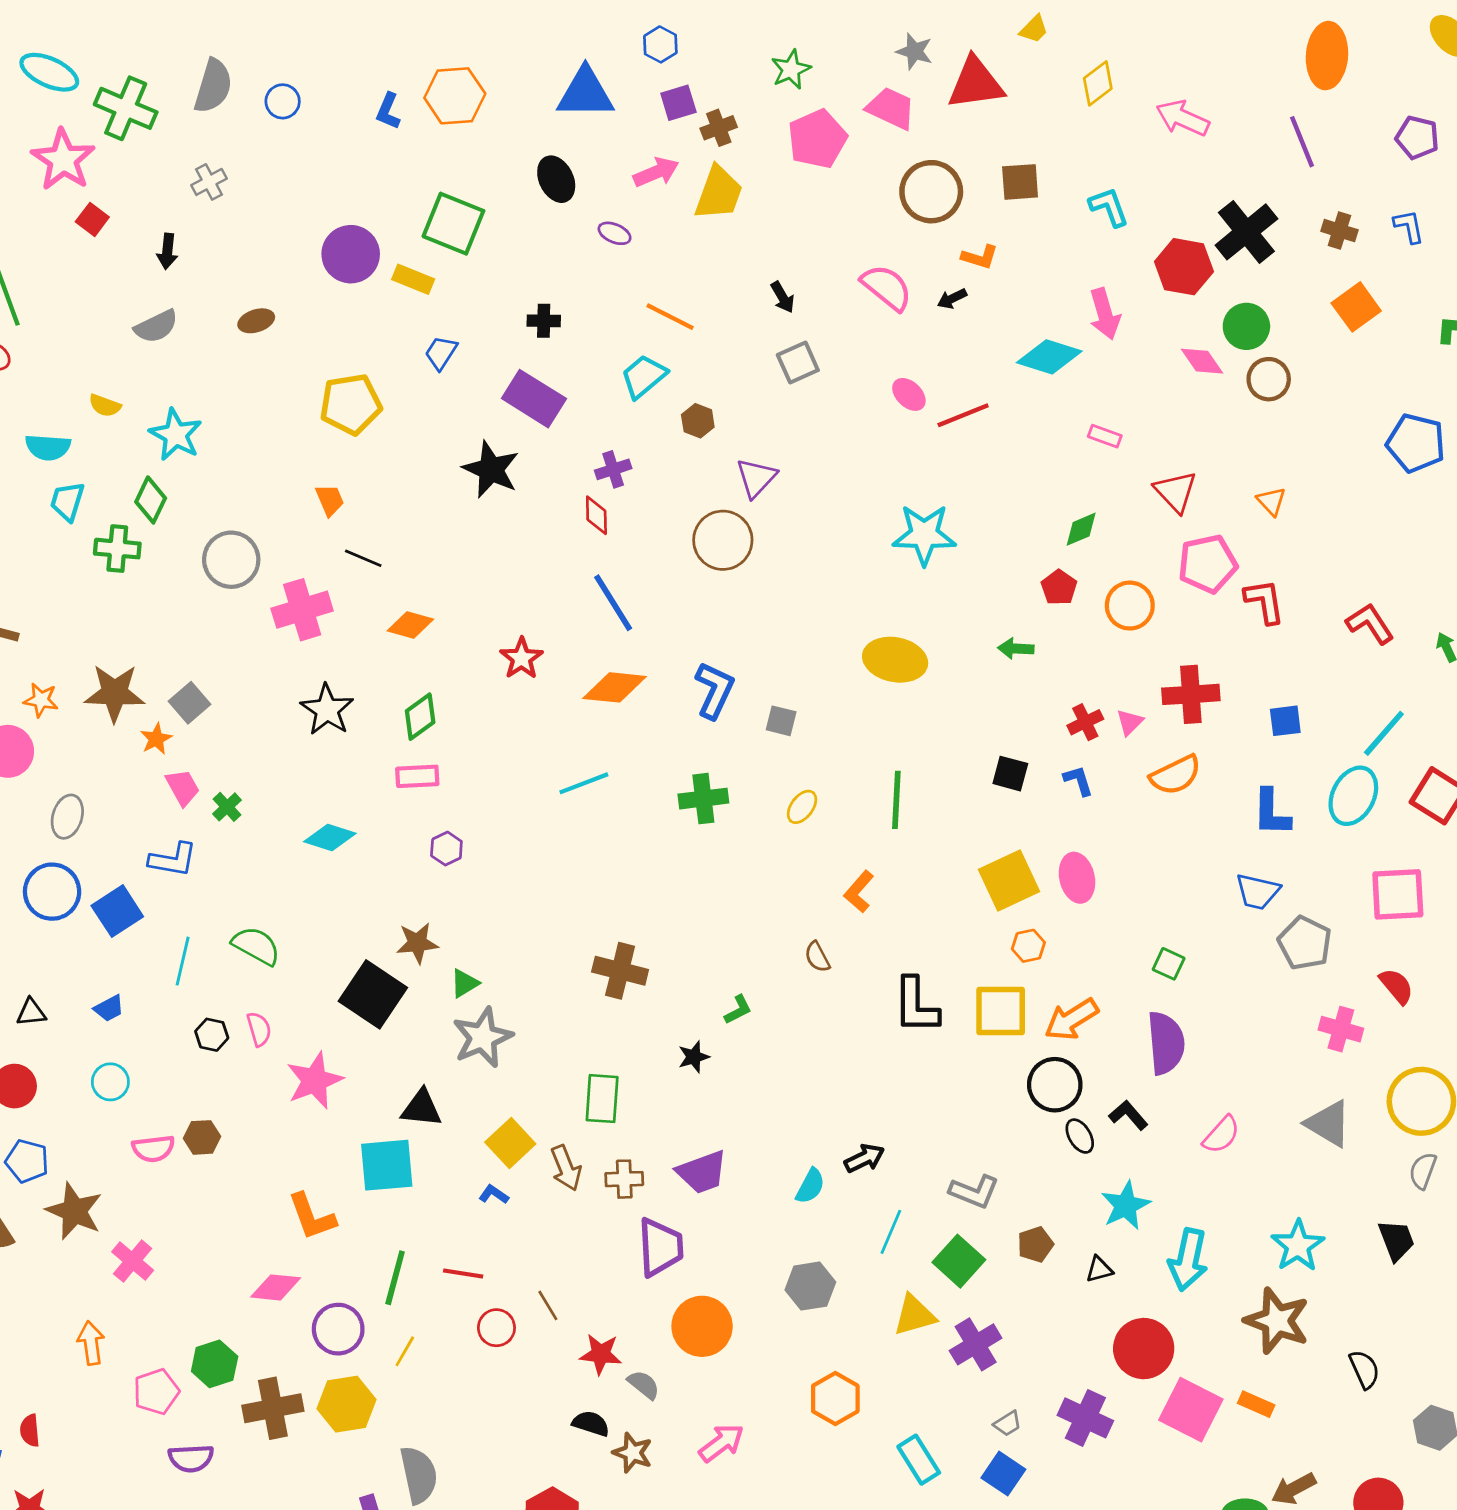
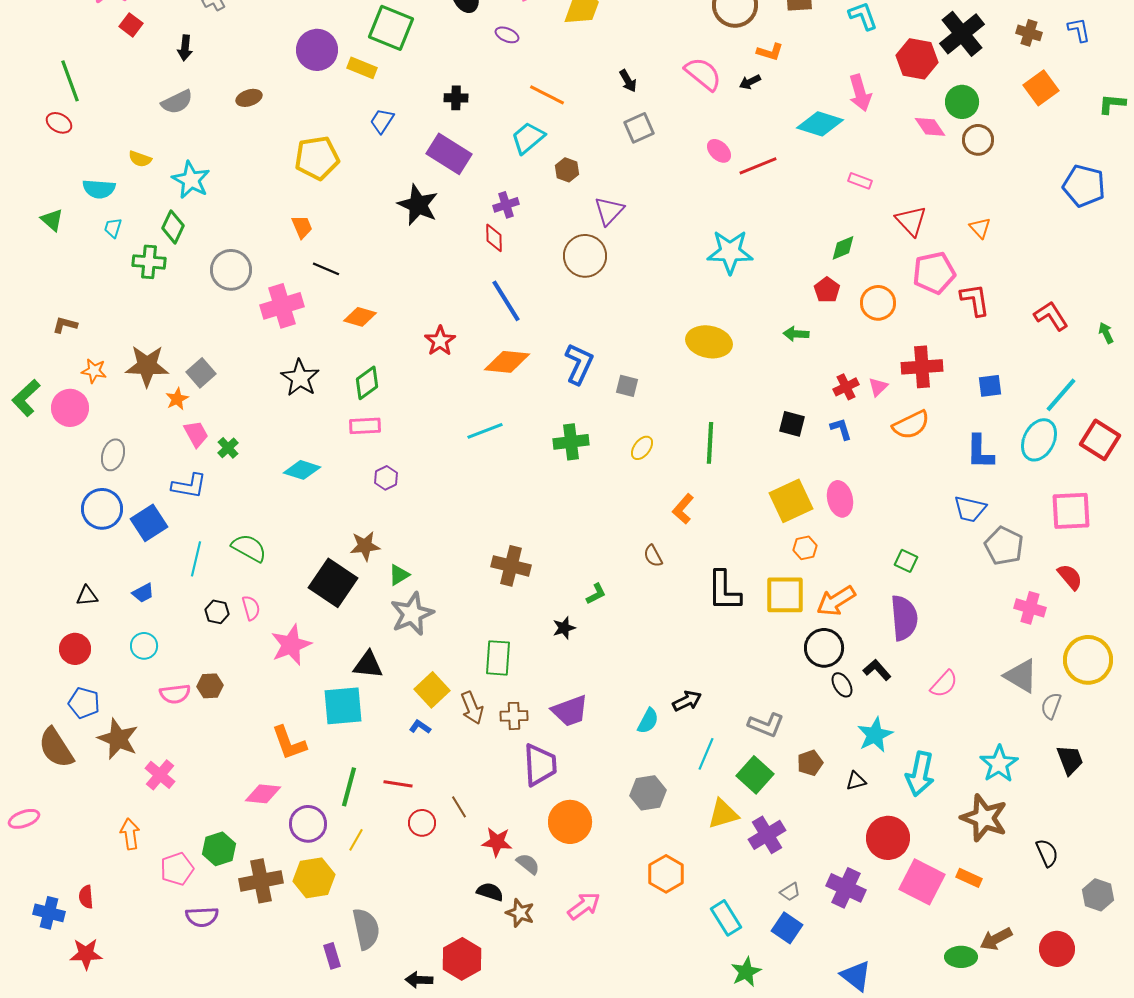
cyan trapezoid: (67, 501) -> (113, 228), size x0.7
gray semicircle: (1423, 1171) -> (1051, 706), moved

